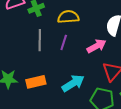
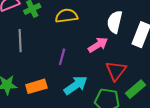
gray line: (40, 40) -> (20, 41), moved
purple line: (64, 42) -> (62, 57), moved

